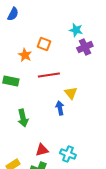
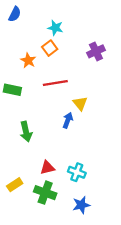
cyan star: (76, 30) -> (55, 28), moved
orange square: (44, 44) -> (50, 48), turned 32
blue arrow: (60, 108) -> (68, 120), turned 32

